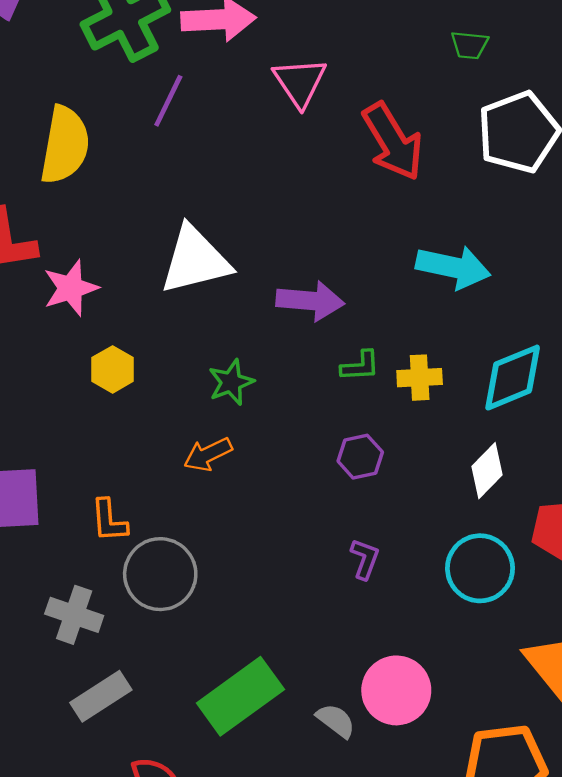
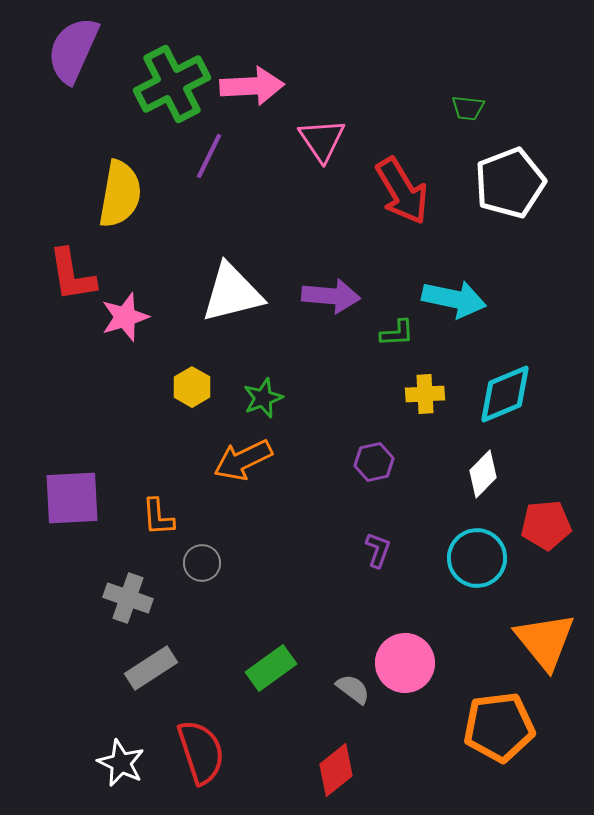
purple arrow: (310, 301) -> (331, 296), moved
green L-shape: (360, 366) -> (397, 333), moved
yellow hexagon: (113, 369) -> (192, 387), moved
orange arrow: (208, 454) -> (243, 460), size x1.4
gray circle: (160, 574) -> (202, 563), size x0.6
green rectangle: (240, 696) -> (271, 668), size x0.7

